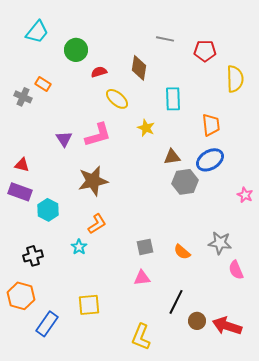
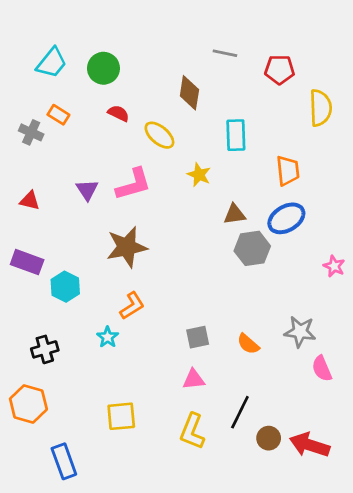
cyan trapezoid: (37, 32) -> (52, 63), moved
red semicircle: (99, 72) -> (118, 113), moved, turned 42
red triangle: (22, 165) -> (30, 201), moved
blue rectangle: (47, 324) -> (64, 461), moved, turned -55
yellow L-shape: (141, 337) -> (192, 431), moved

